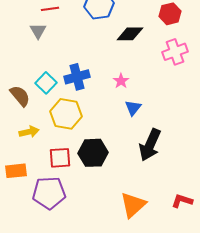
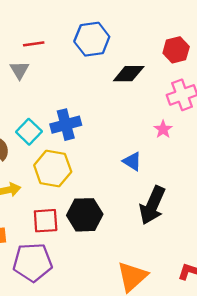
pink star: (121, 81) -> (163, 129), moved
blue triangle: (133, 108) -> (132, 161), turned -36

